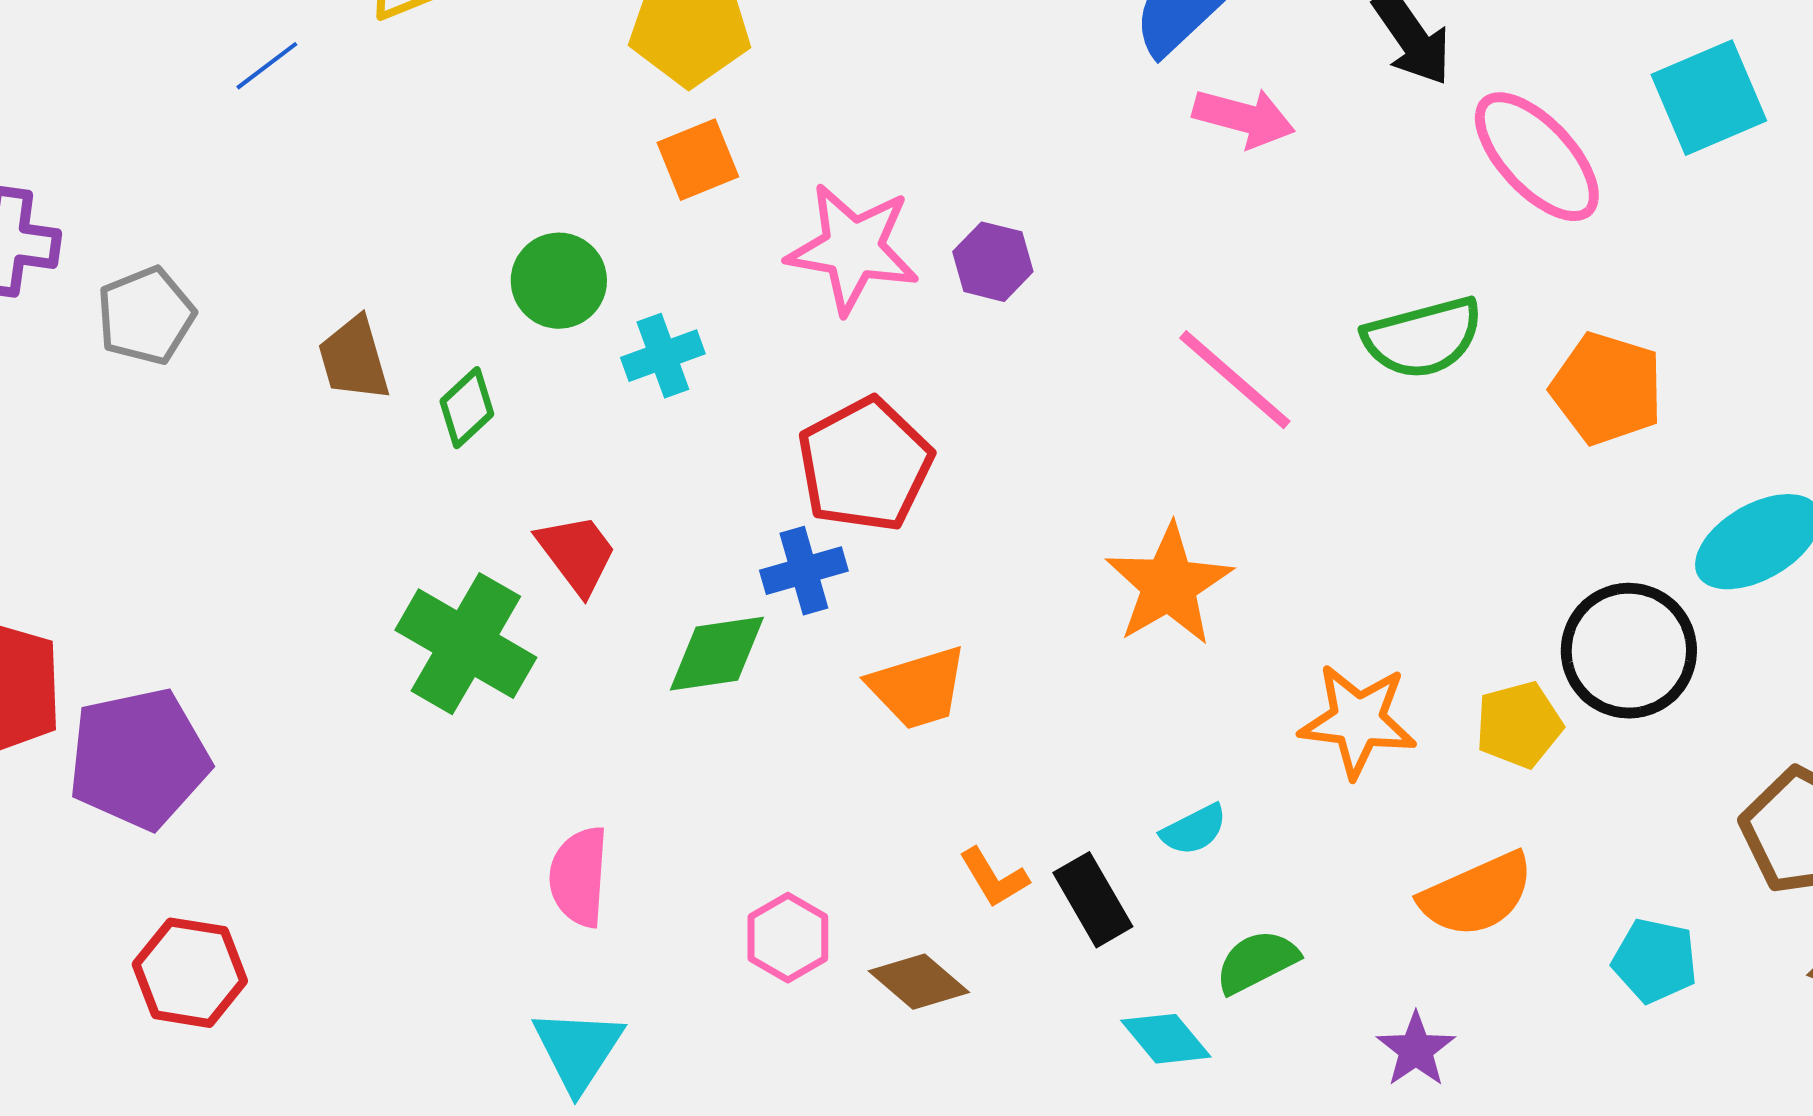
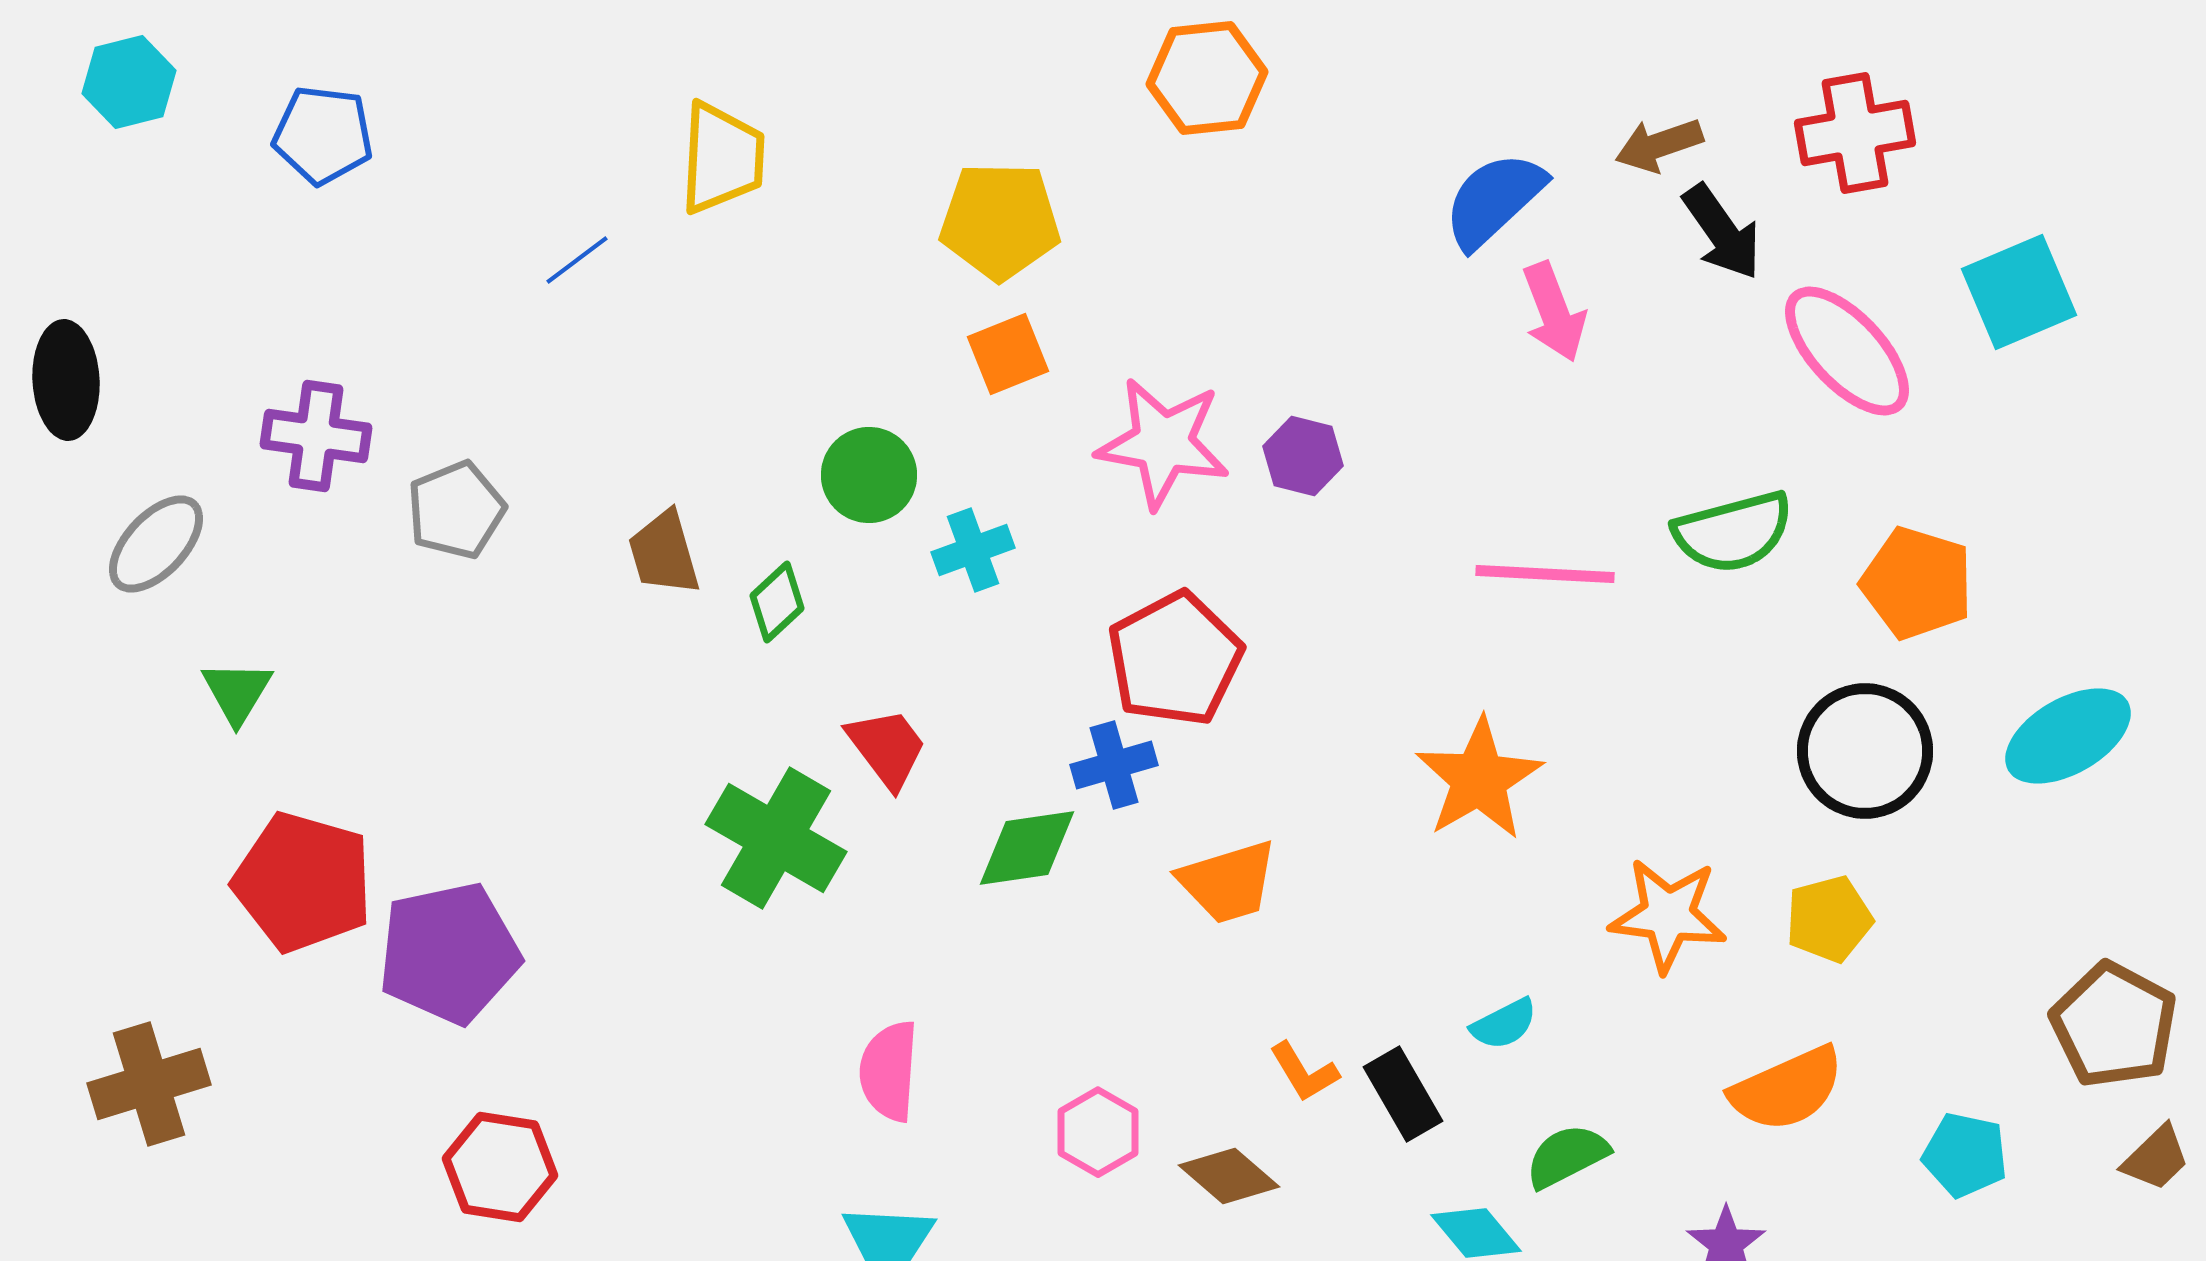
pink arrow: (1244, 118) -> (1554, 312), turned 54
pink line: (1235, 380) -> (1545, 574), turned -38
black circle: (1629, 651) -> (1865, 751), moved

